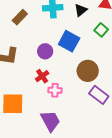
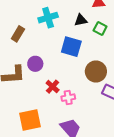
black triangle: (81, 10) -> (81, 20), moved, turned 40
purple circle: (45, 51) -> (35, 64), moved

